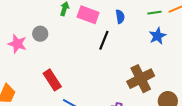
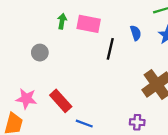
blue semicircle: (120, 17) -> (136, 33), moved
pink star: (17, 44) -> (26, 99), moved

